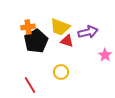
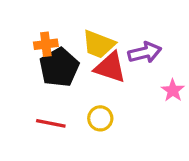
red triangle: (67, 41) -> (110, 67), size x1.5
red line: (30, 85) -> (51, 123), moved, turned -48

